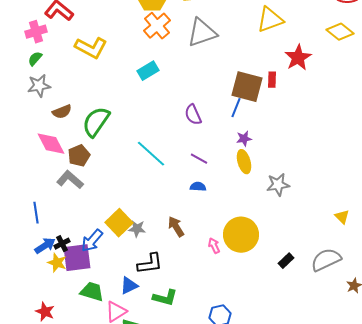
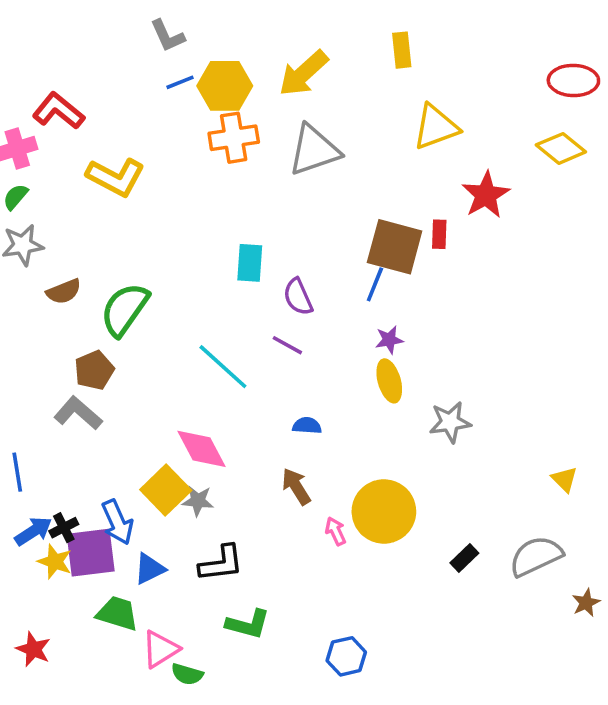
orange cross: (157, 26) -> (234, 138), turned 32
cyan rectangle: (148, 71) -> (250, 263), moved, turned -55
pink diamond: (51, 144) -> (201, 449), moved
purple line: (199, 159) -> (287, 345), moved
brown arrow: (176, 227) -> (296, 486), moved
blue arrow: (92, 241) -> (117, 522), turned -65
blue triangle: (129, 286) -> (150, 569), moved

